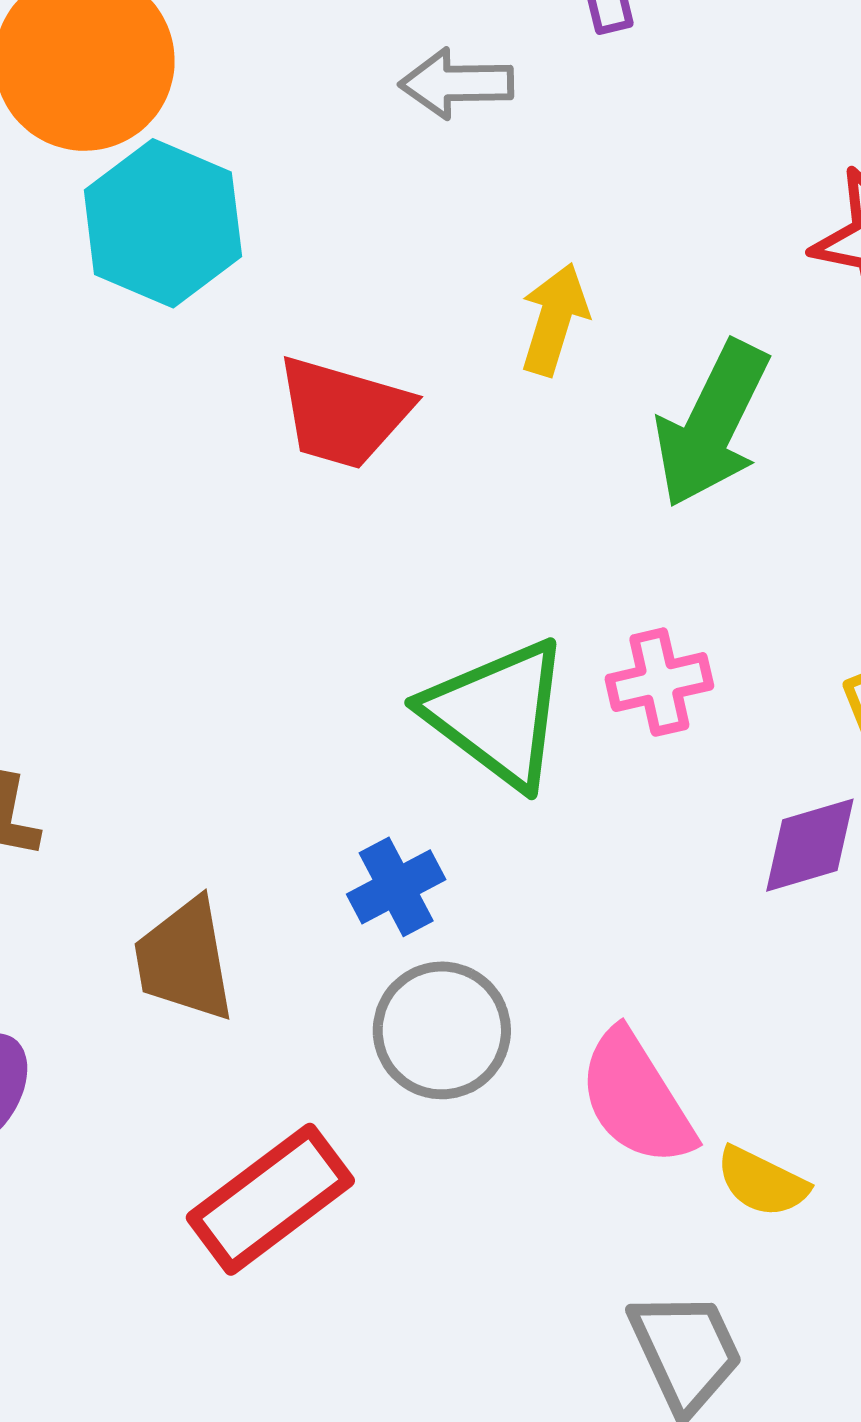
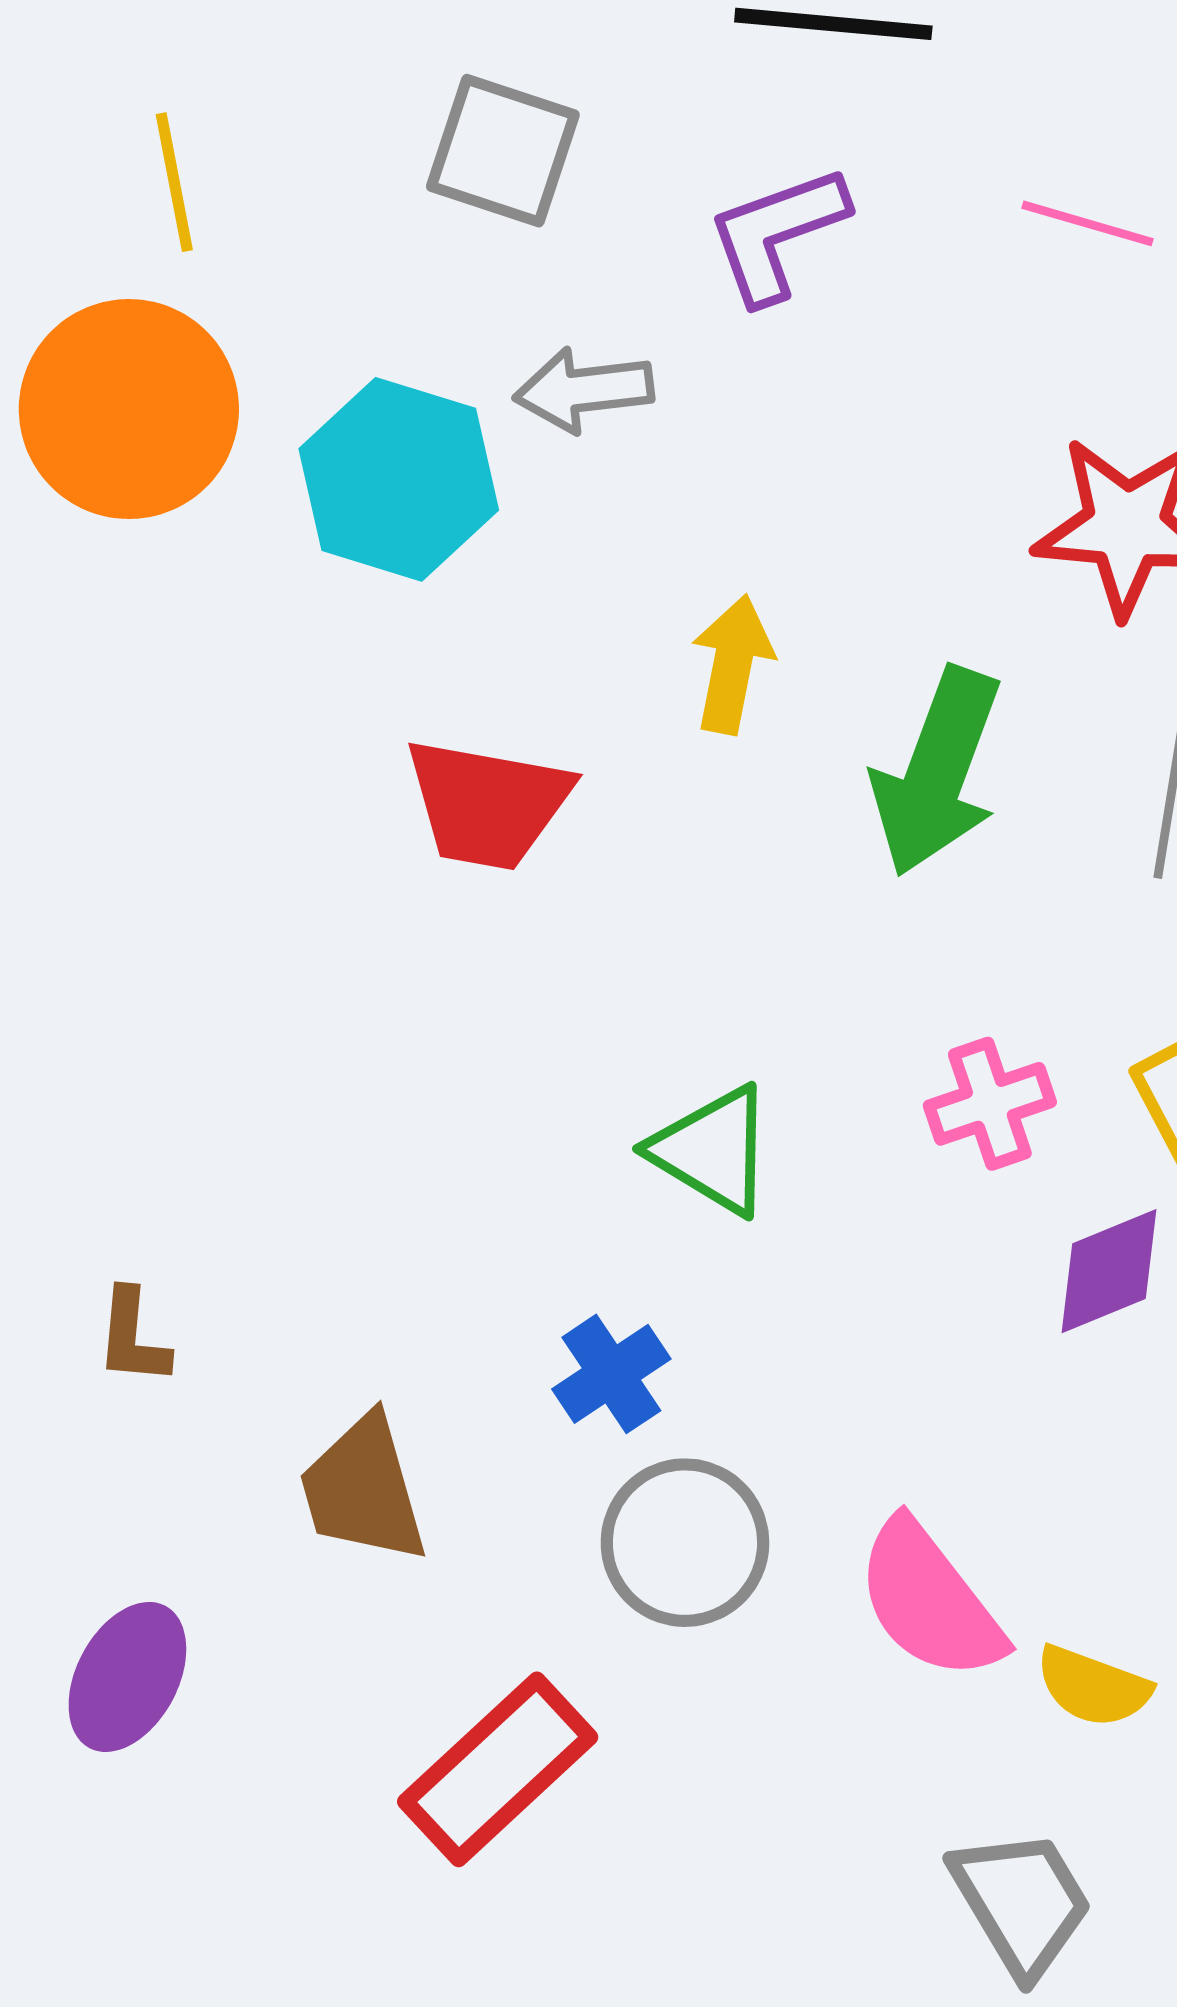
cyan hexagon: (163, 223) -> (399, 479), moved
pink cross: (659, 682) -> (990, 1104), moved
green triangle: (497, 713) -> (713, 1150), size x0.7

